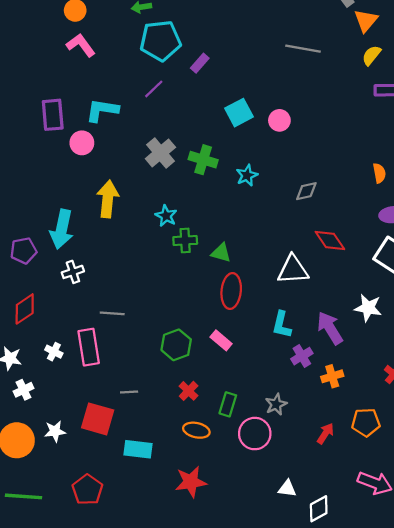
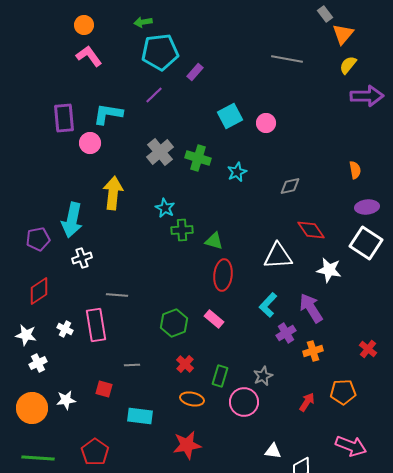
white star: (368, 308) -> (329, 270), moved
cyan L-shape: (282, 325) -> (268, 305), turned 30
red square: (98, 419) -> (104, 389), size x0.6

